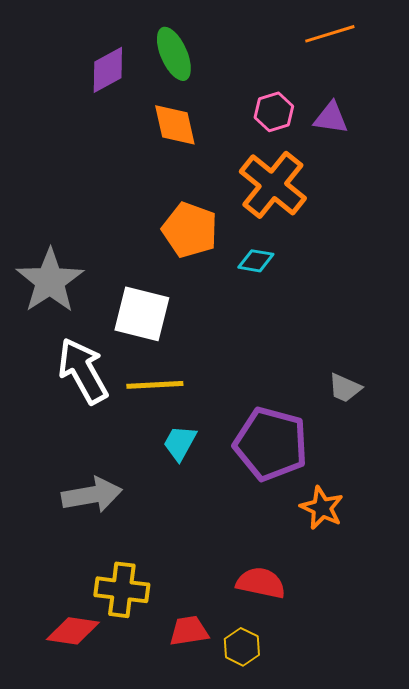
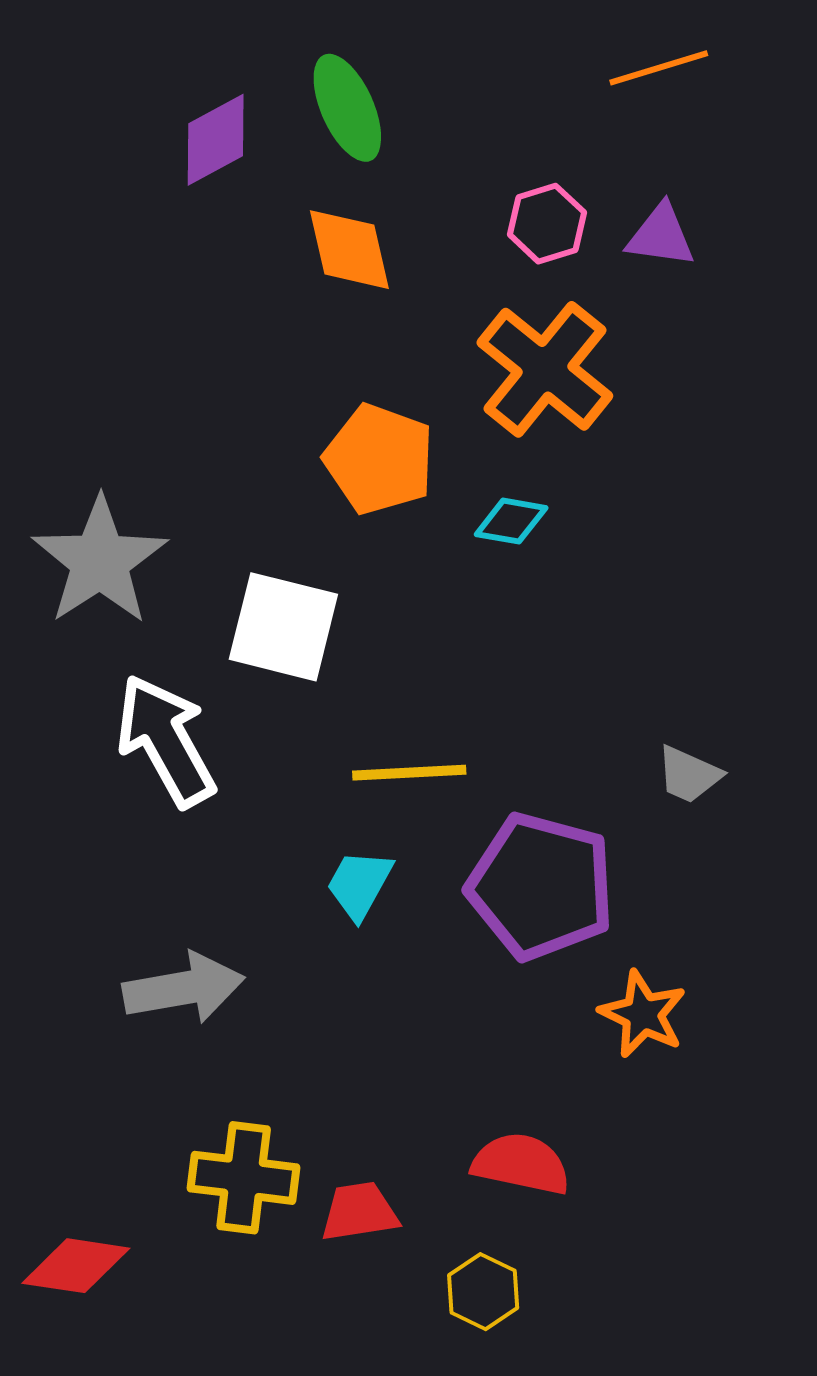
yellow line: (155, 385) -> (409, 773), moved
red diamond: (73, 631) -> (76, 1266), moved
red trapezoid: (189, 631) -> (359, 1212), moved

